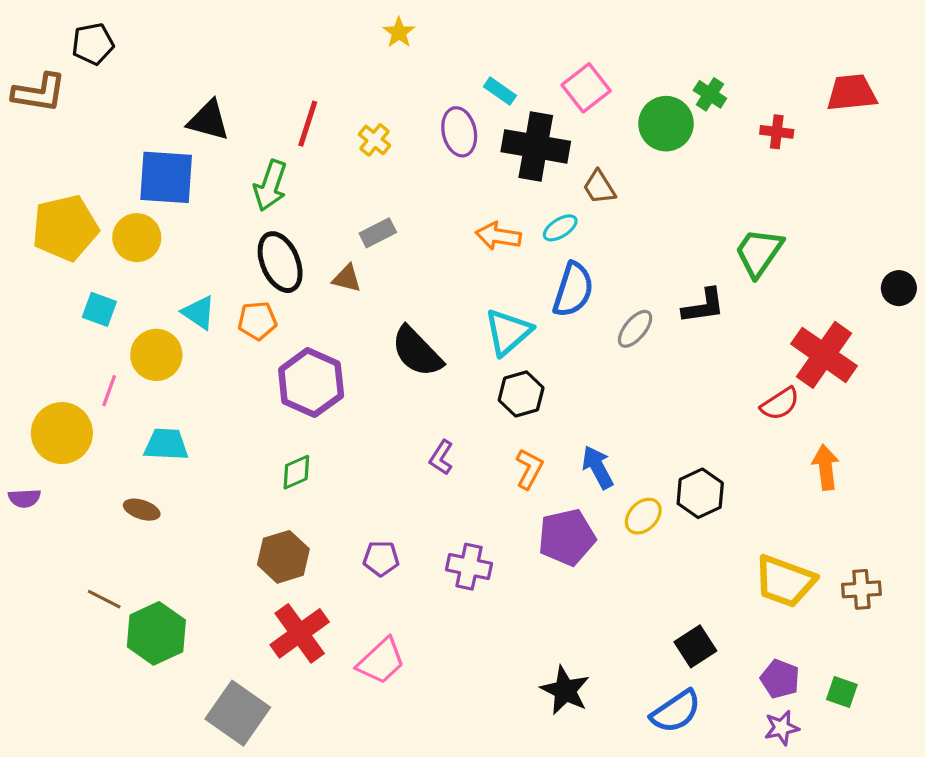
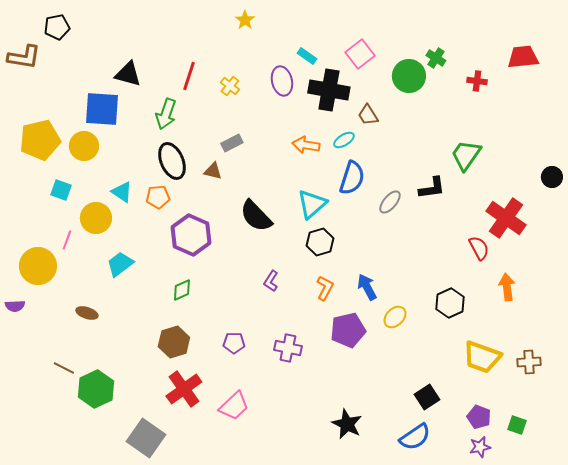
red semicircle: (780, 404) -> (479, 248), turned -85
cyan trapezoid: (166, 444) -> (120, 264), moved, turned -40
black hexagon: (700, 493) -> (450, 303), moved

